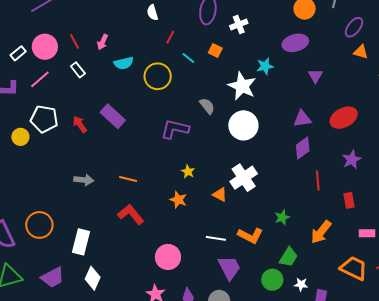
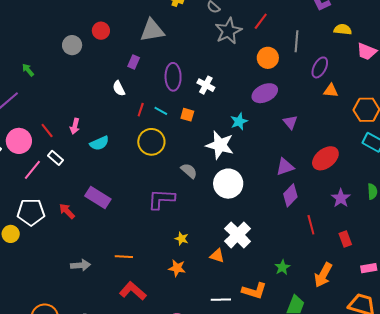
white cross: (239, 25) -> (206, 85), turned -30
cyan line: (188, 58) -> (161, 111), moved
yellow circle: (158, 76) -> (151, 142), moved
pink line: (40, 79) -> (32, 170), moved

